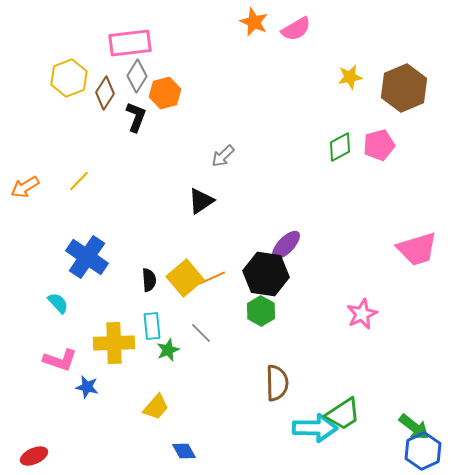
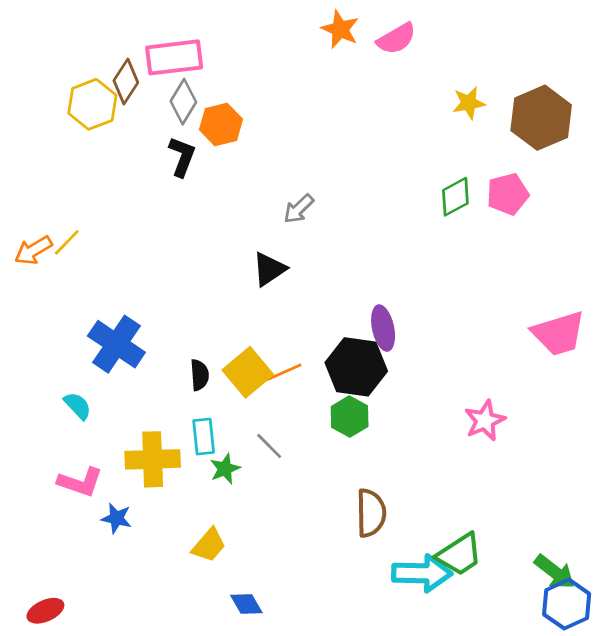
brown diamond: (105, 93) -> (126, 82), moved
yellow line: (79, 181) -> (67, 242), moved
purple ellipse: (286, 245) -> (383, 328), turned -56

